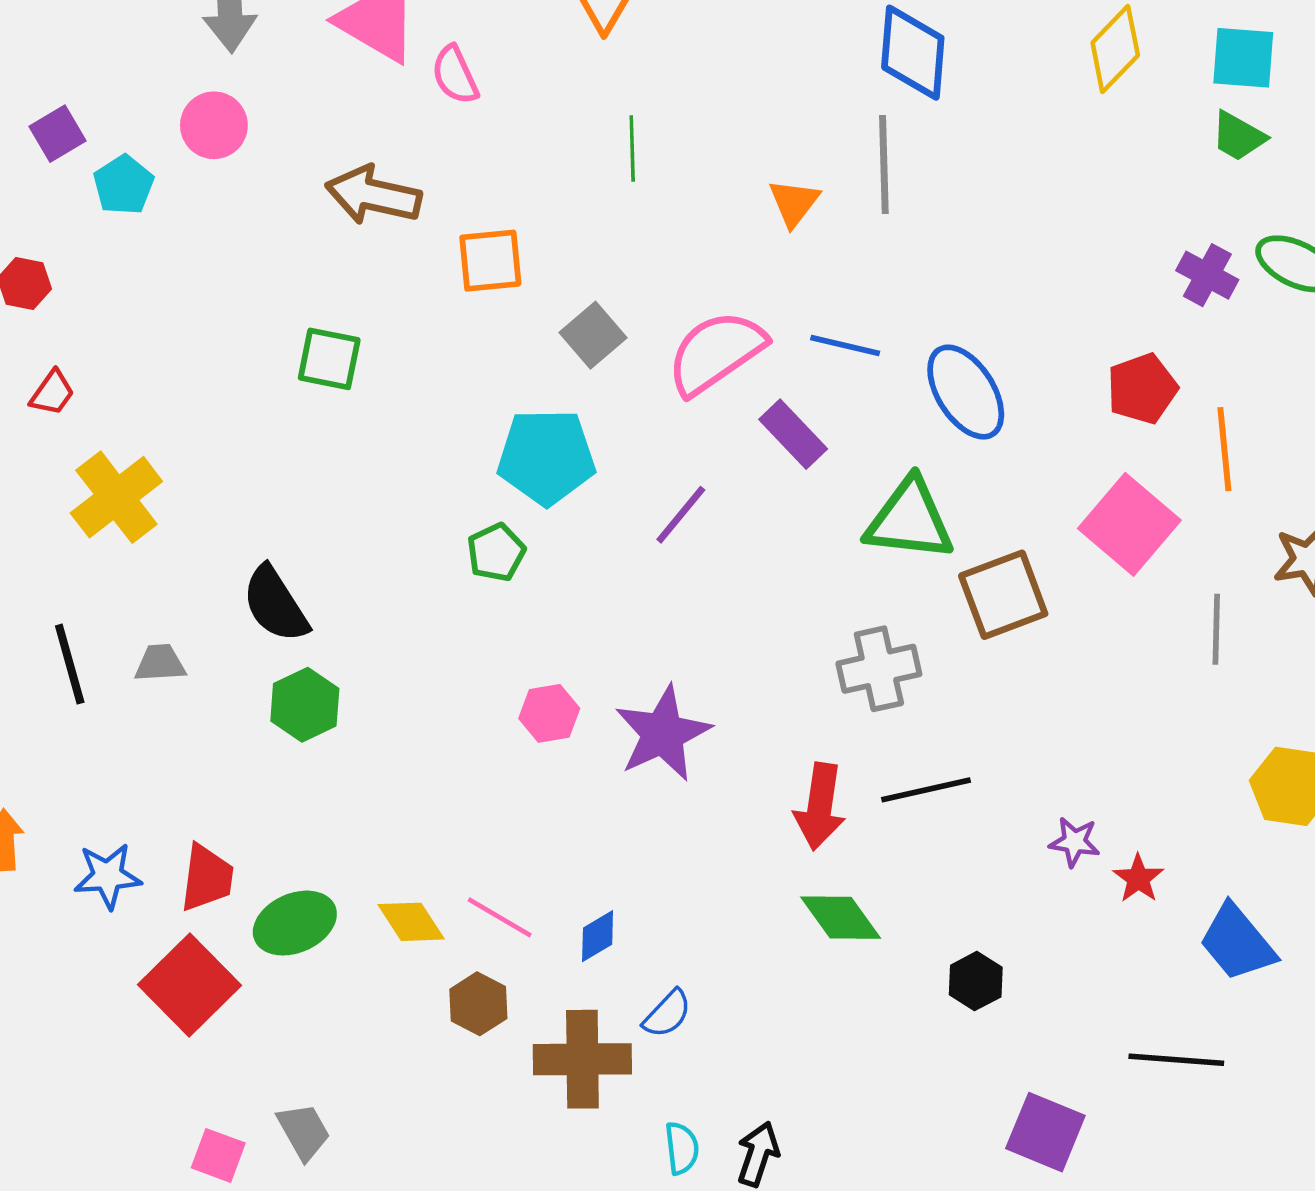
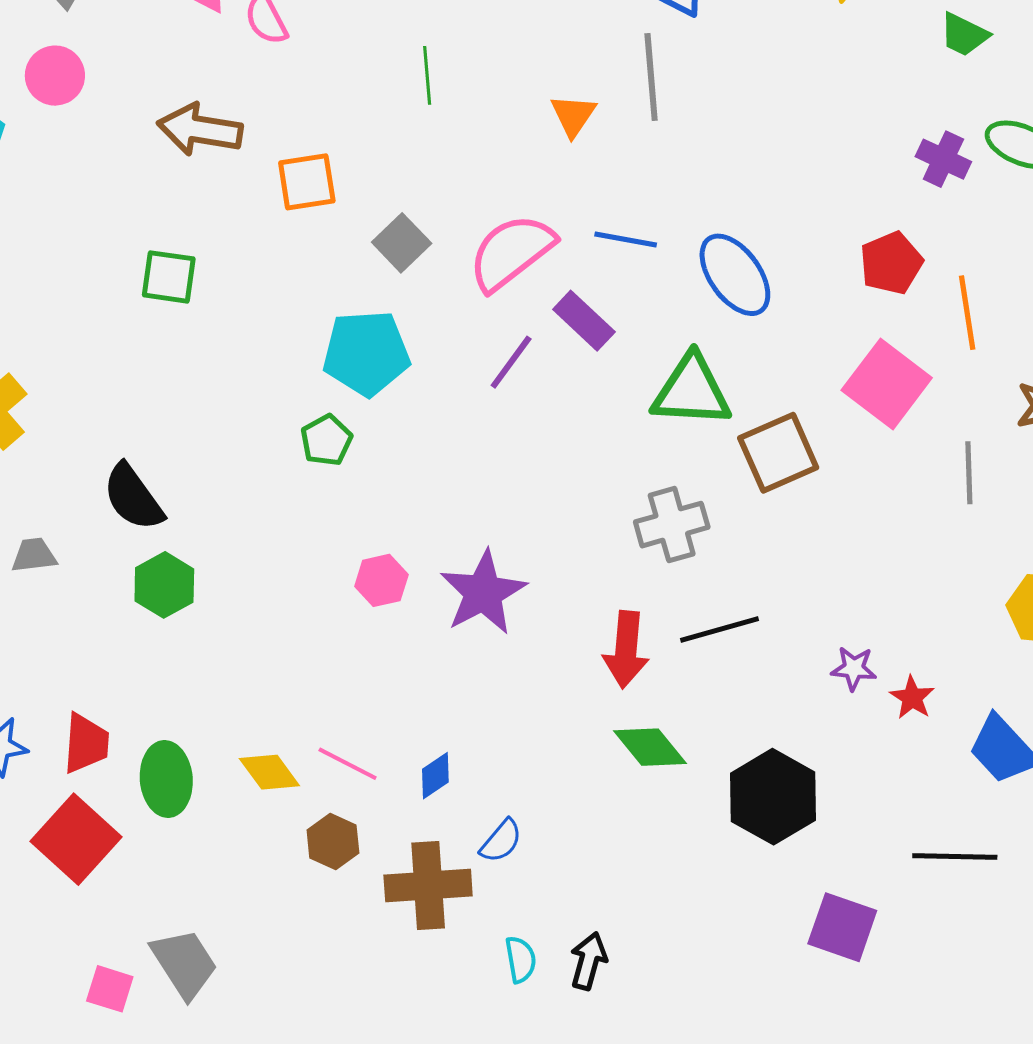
purple line: (681, 515) -> (511, 362), moved
green ellipse: (295, 923) -> (166, 779), turned -68
black hexagon: (976, 981) -> (773, 797), size x1.8
gray trapezoid: (304, 1131) -> (184, 963), size x1.4

